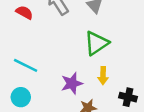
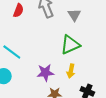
red semicircle: (24, 12) -> (18, 11), turned 72

